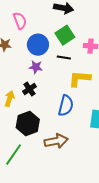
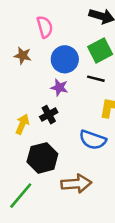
blue semicircle: (66, 106) -> (93, 140), turned 90

